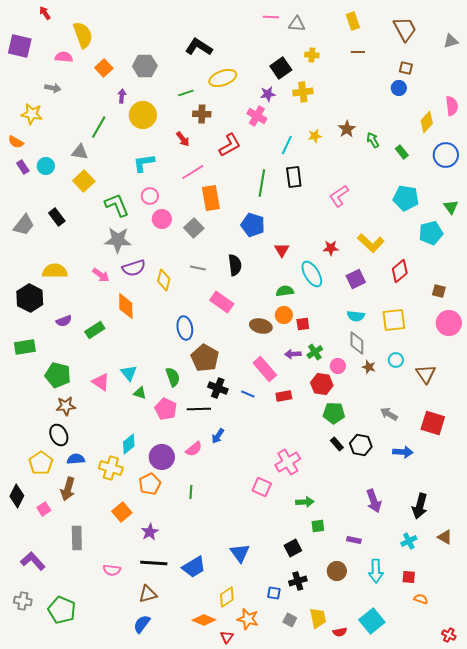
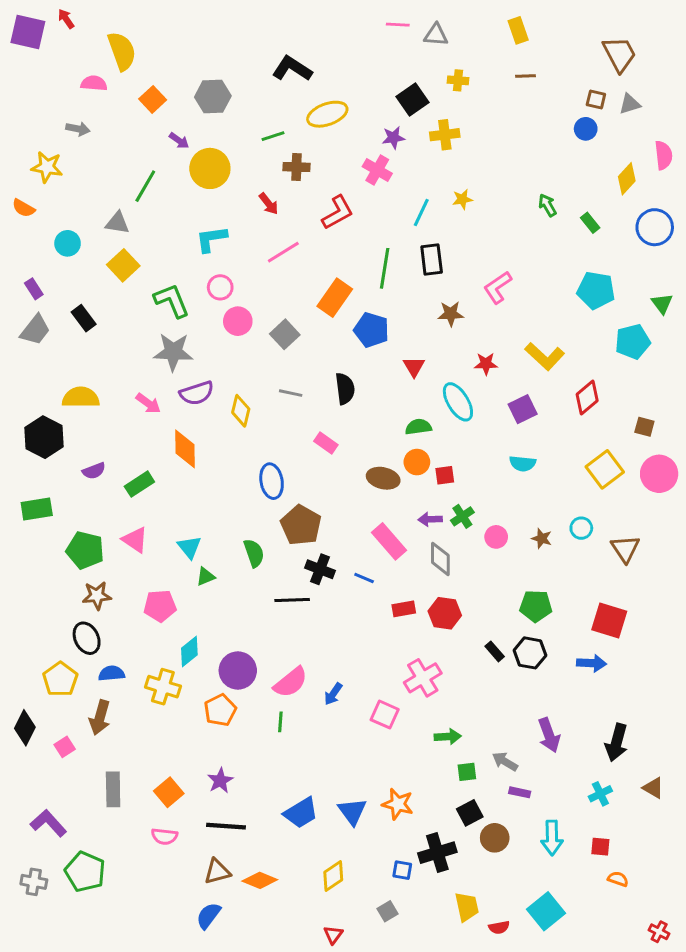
brown trapezoid: (405, 29) -> (619, 54), moved
gray triangle: (451, 41) -> (630, 104), moved
purple square: (20, 46) -> (28, 32), moved
purple arrow: (122, 96) -> (179, 141), turned 120
brown star: (347, 129) -> (451, 314), moved, turned 30
purple rectangle: (23, 167) -> (34, 289), moved
orange rectangle: (211, 198) -> (335, 298), moved, turned 45
pink rectangle: (222, 302) -> (326, 443), size x0.7
yellow square: (394, 320) -> (605, 469), moved, turned -30
gray diamond: (357, 343) -> (440, 559), moved
pink triangle: (101, 382) -> (135, 540), moved
red hexagon: (322, 384) -> (445, 613), moved
green triangle: (140, 393) -> (206, 577), turned -40
red rectangle: (284, 396) -> (404, 609), moved
pink pentagon: (166, 409) -> (160, 606), moved, turned -30
green pentagon: (334, 413) -> (536, 606), moved
gray arrow: (389, 414) -> (505, 762), moved
red square: (433, 423) -> (609, 621), moved
blue arrow: (218, 436) -> (333, 694), moved
pink semicircle: (194, 449) -> (291, 682), moved, size x1.4
orange square: (122, 512) -> (169, 792), moved
black square: (293, 548) -> (470, 813), moved
blue trapezoid: (194, 567) -> (301, 813), moved
black cross: (298, 581) -> (437, 853), size x1.4
green pentagon: (62, 610) -> (85, 872), moved
orange star: (248, 619) -> (398, 804), moved
orange diamond: (204, 620) -> (260, 880), moved
gray square: (290, 620) -> (388, 911), moved, turned 32

